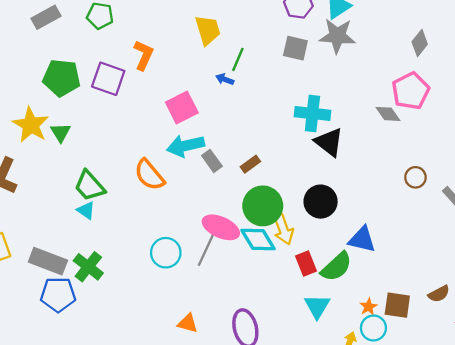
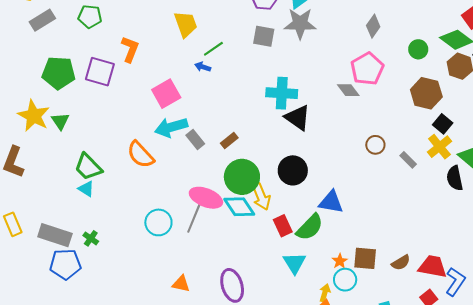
green line: (238, 59) -> (213, 49), turned 35
green cross: (88, 267) -> (91, 238), size x0.6
brown semicircle: (439, 294) -> (401, 263), moved

